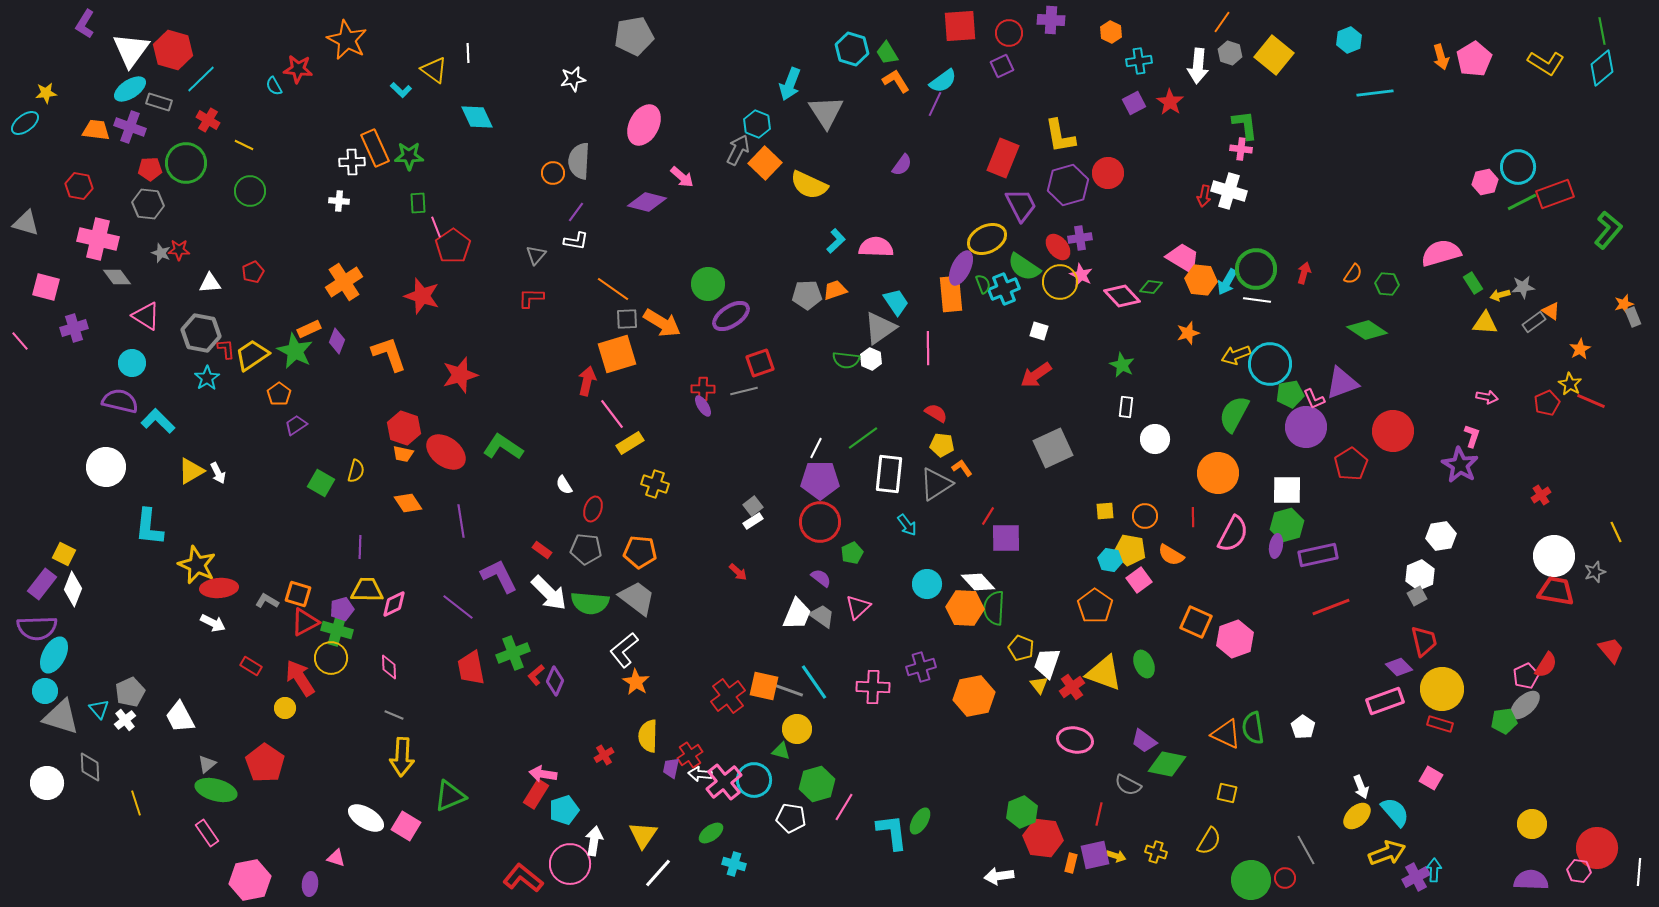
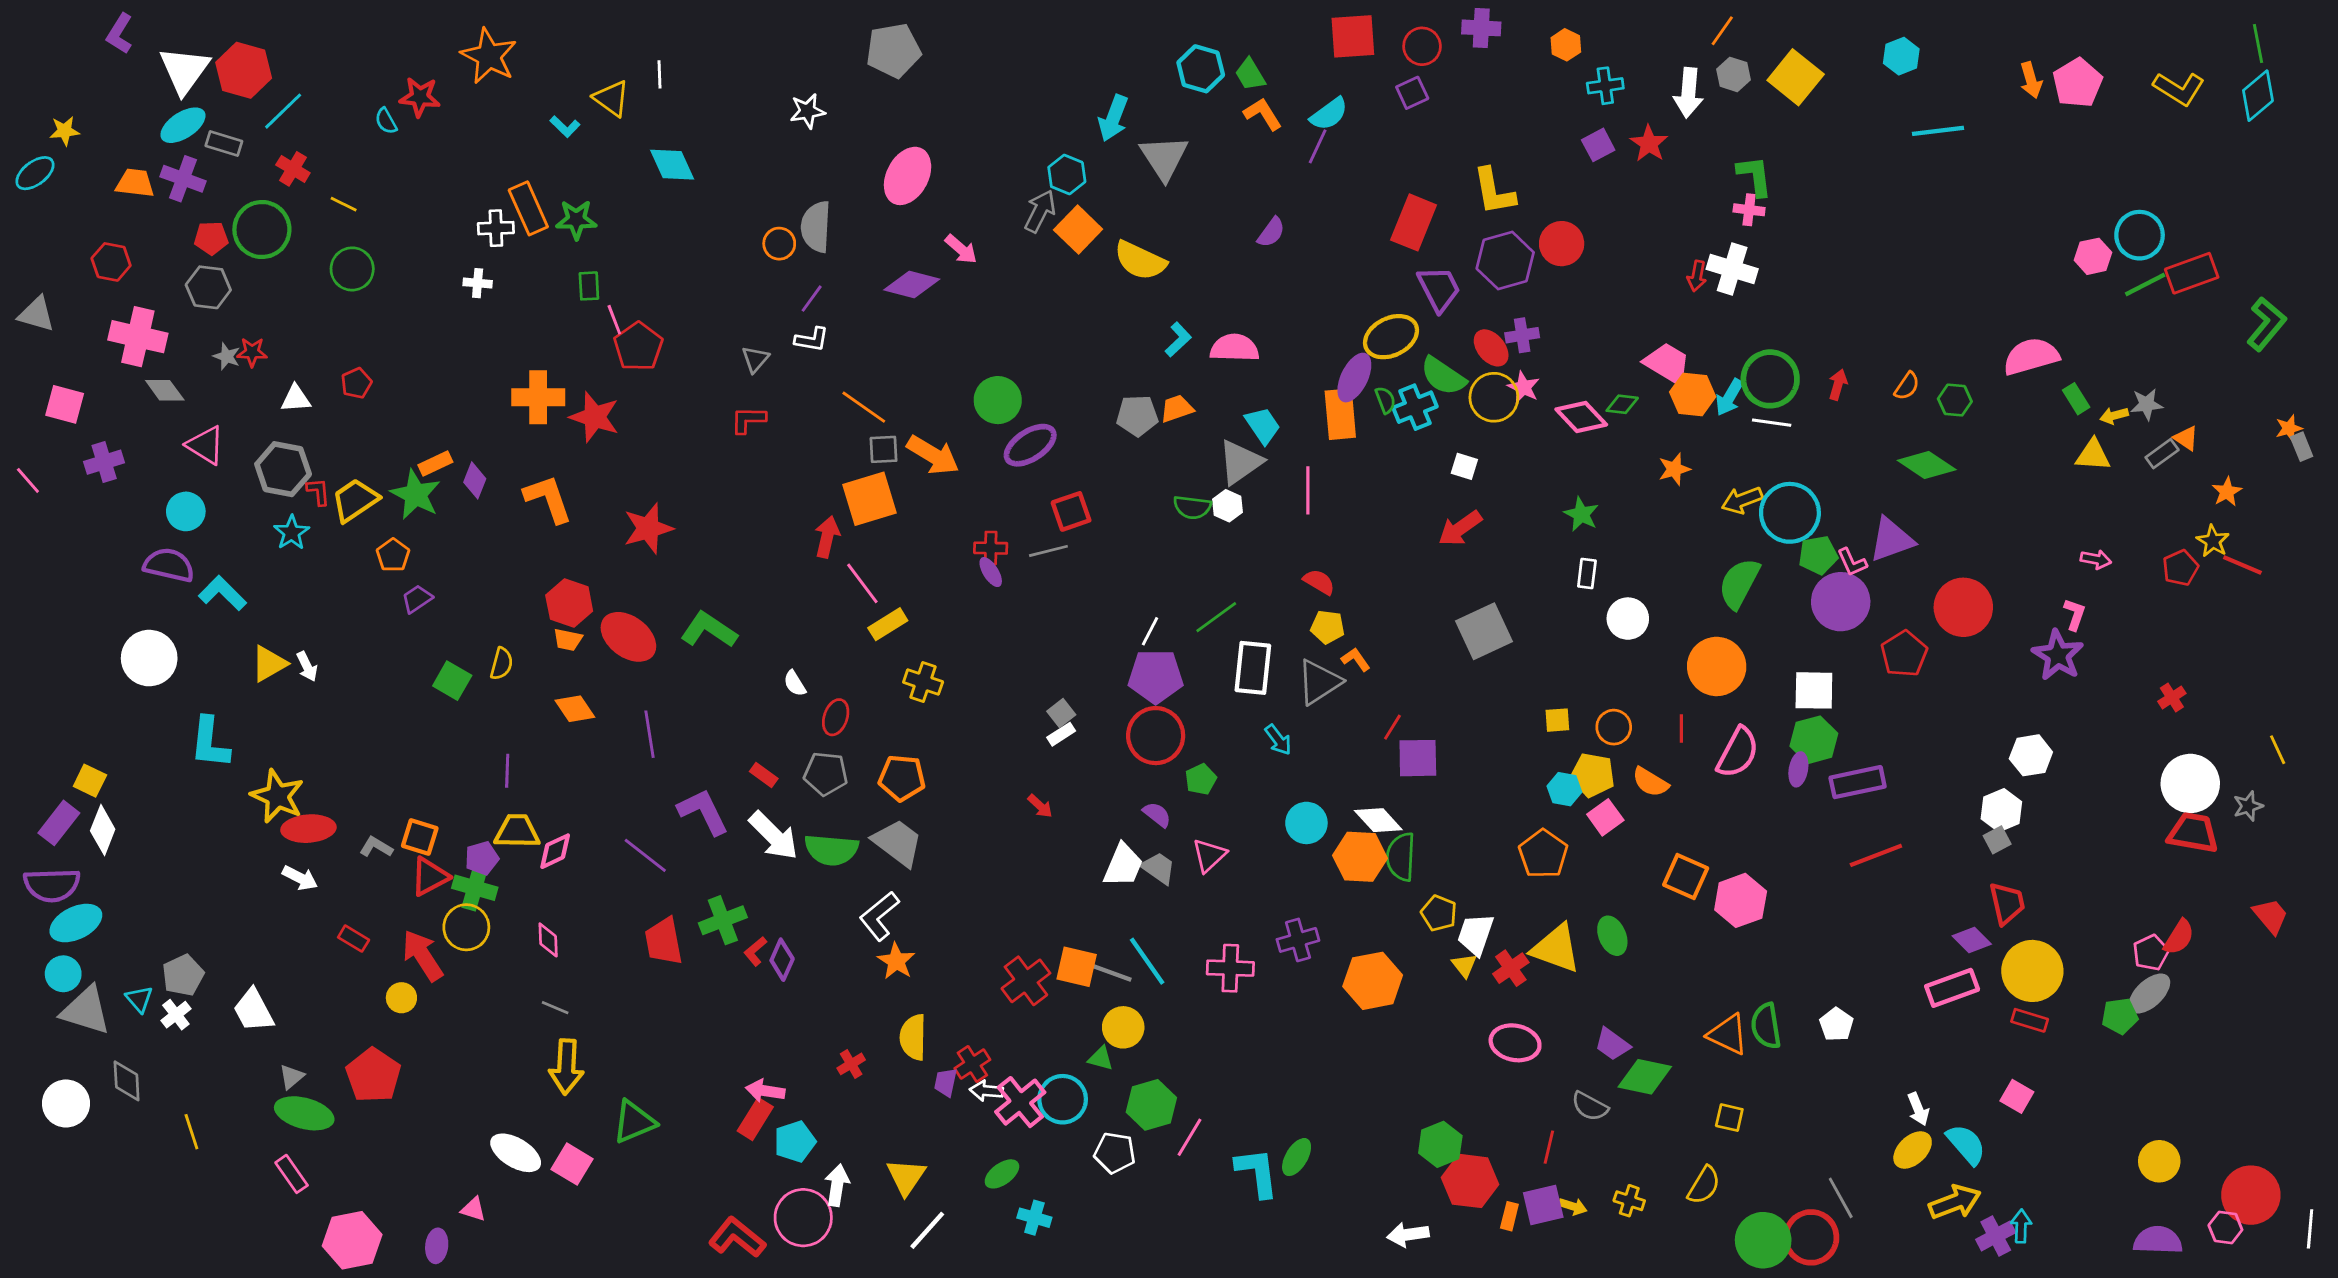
orange cross: (344, 282) -> (538, 397), moved, turned 33
cyan ellipse: (54, 655) -> (76, 923), turned 36
red circle: (1285, 878) -> (1811, 1237), size x1.8

